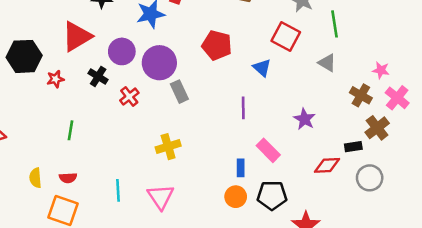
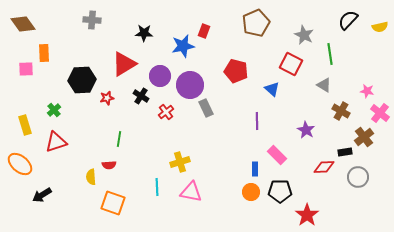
brown cross: (361, 95) -> (341, 111), moved
yellow cross: (168, 147) -> (180, 162), moved
red semicircle: (68, 178) -> (109, 165), moved
pink triangle: (161, 197) -> (191, 192), turned -45

